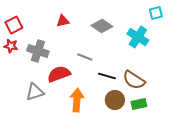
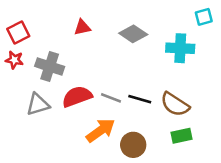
cyan cross: (138, 37) -> (180, 48), turned -30
gray line: (85, 57) -> (111, 98), moved
gray triangle: (35, 92) -> (38, 104), moved
orange arrow: (77, 100) -> (101, 130), turned 50
brown circle: (115, 100) -> (133, 145), moved

